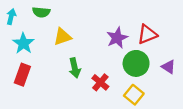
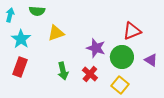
purple star: (117, 38) -> (96, 48), moved, turned -30
green arrow: (75, 68) -> (63, 71), moved

